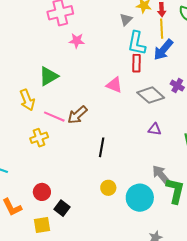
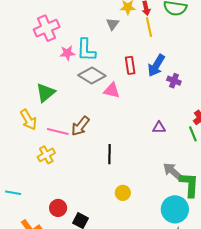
cyan L-shape: (137, 43) -> (86, 50), moved
blue arrow: (163, 50) -> (156, 66), moved
gray diamond: (151, 95) -> (92, 76), moved
cyan circle: (140, 198) -> (175, 209), moved

